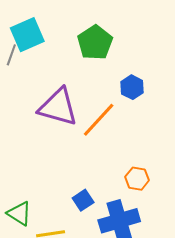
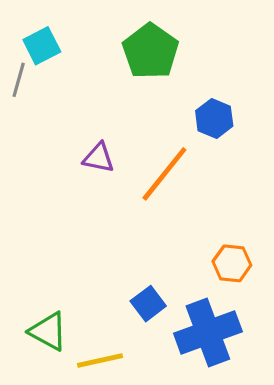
cyan square: (27, 35) -> (42, 46), size x0.7
purple triangle: (58, 107) -> (99, 158), size x0.5

